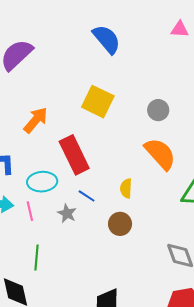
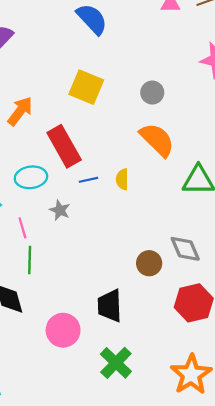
blue line: (87, 196) -> (88, 180), moved, turned -42
pink line: (30, 211) -> (22, 228), moved
brown circle: (120, 224) -> (149, 263), moved

